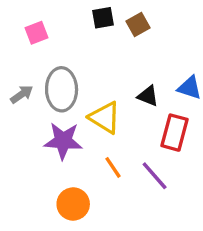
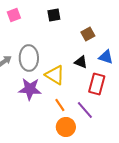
brown square: (138, 24) -> (88, 34), moved
pink square: (37, 33) -> (14, 15), moved
orange circle: (73, 204) -> (66, 127), moved

